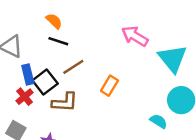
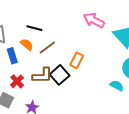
orange semicircle: (54, 21) -> (27, 44), moved
black square: (45, 82) -> (60, 75), moved
red cross: (25, 97) -> (17, 81), moved

